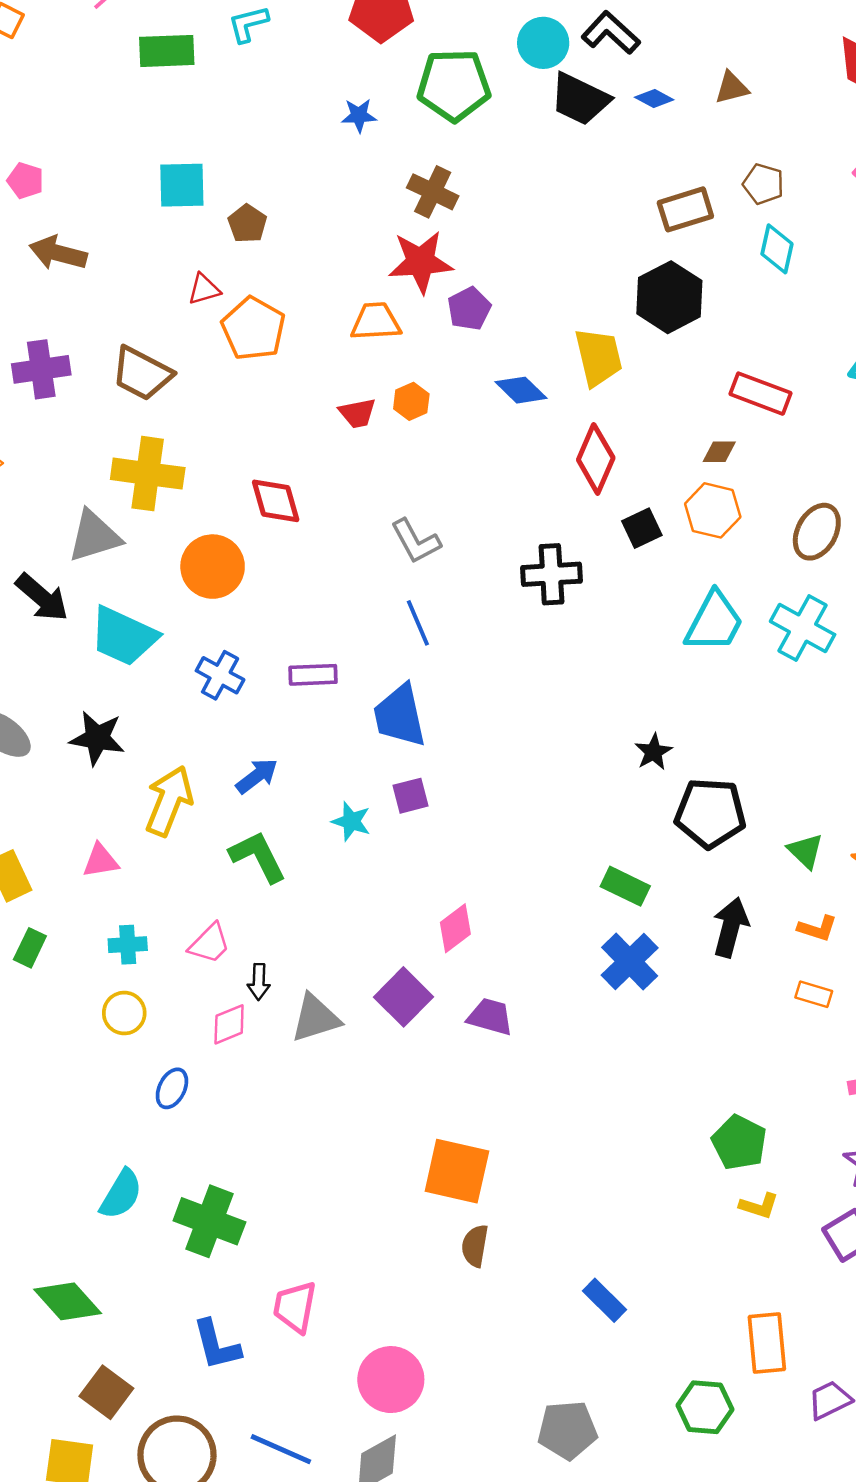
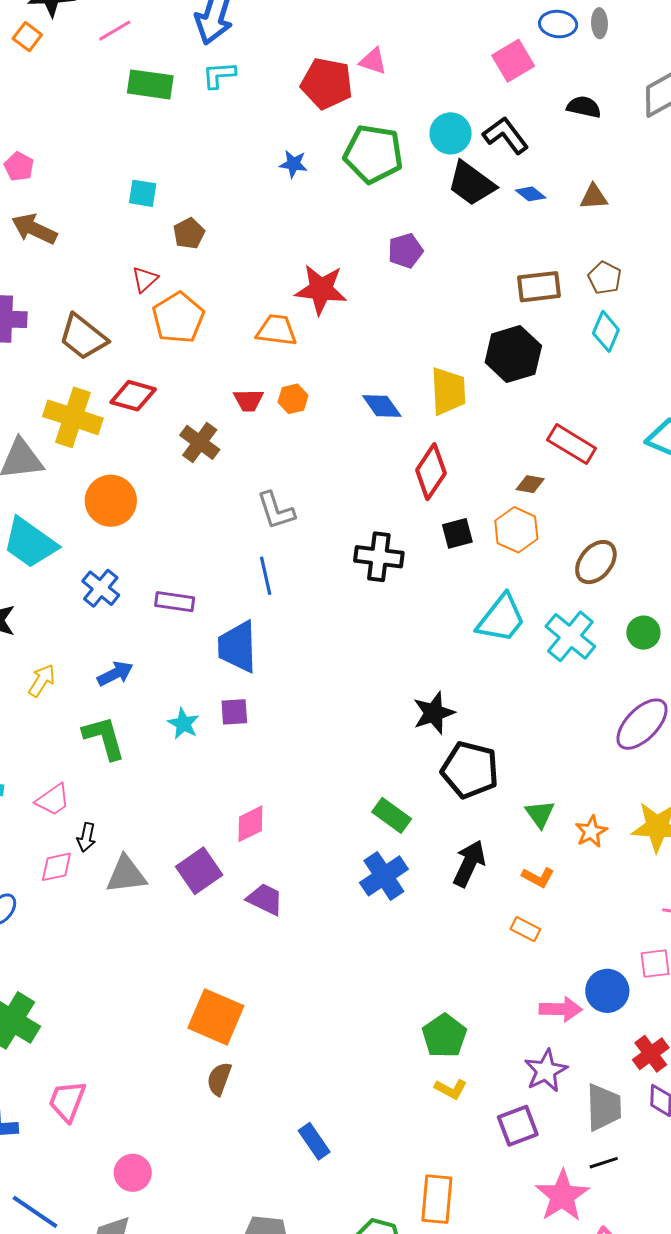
cyan square: (182, 185) -> (143, 193), size x0.7
brown cross: (433, 192) -> (200, 442), moved
red triangle: (204, 289) -> (145, 279), turned -36
purple pentagon: (469, 309) -> (405, 251), moved
red diamond: (276, 501) -> (133, 396), moved, turned -69
black star: (653, 752) -> (434, 713), size x1.4
yellow arrow: (169, 801) -> (42, 680), size x0.6
pink circle: (391, 1380) -> (133, 1173), size x0.7

